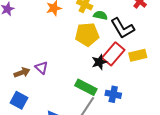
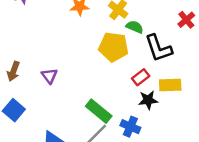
red rectangle: (113, 54) -> (141, 77), size x0.6
black star: (99, 62) -> (148, 100), moved
brown arrow: (22, 73) -> (13, 71), moved, turned 119

